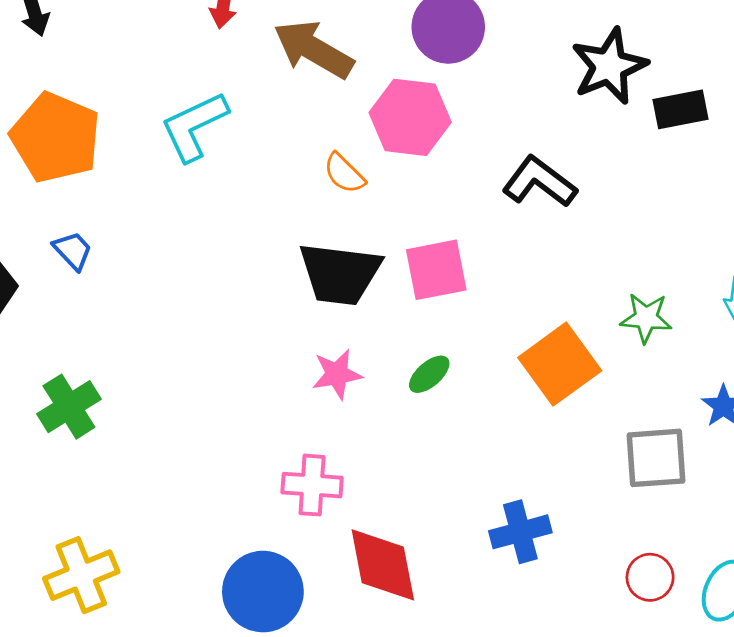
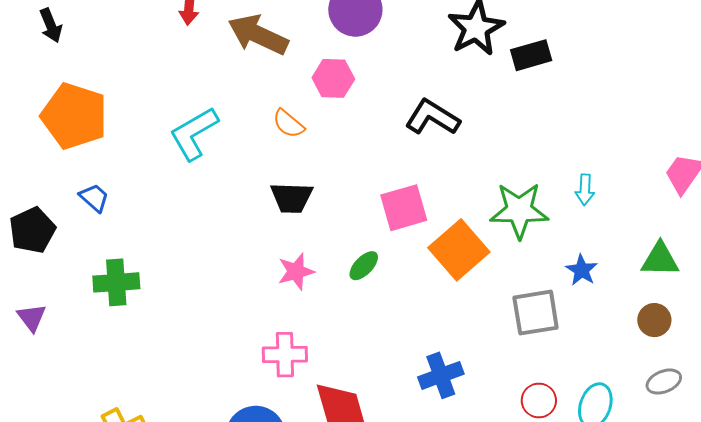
pink hexagon: (410, 117) -> (333, 78), size x0.7
cyan L-shape: (194, 126) -> (194, 133), moved
pink square: (436, 270) -> (404, 208), moved
black trapezoid: (340, 274) -> (292, 198), size x0.7
green star: (646, 318) -> (519, 210), size x1.5
green cross: (69, 407) -> (116, 282), moved, turned 33

